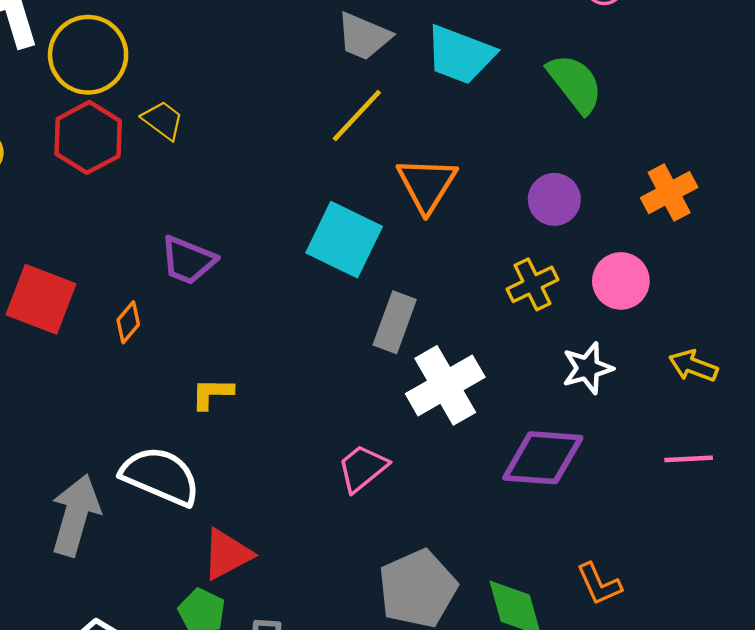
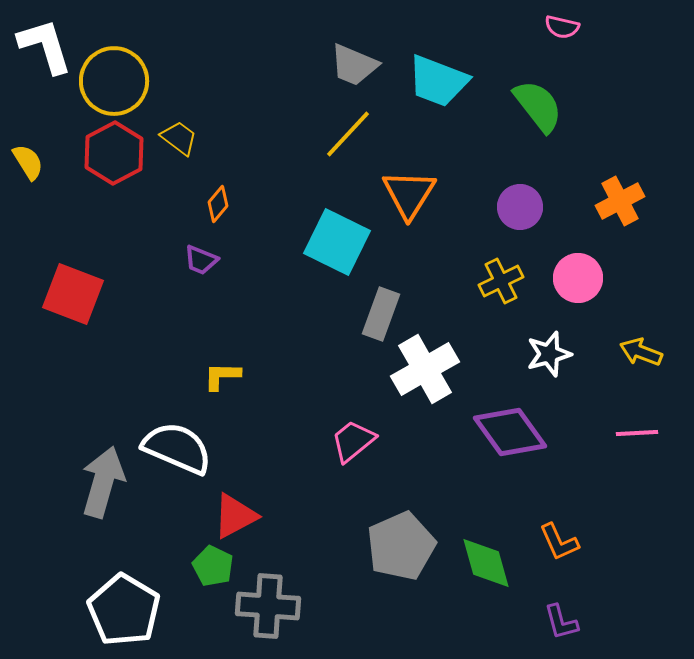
purple trapezoid: (188, 260) -> (201, 260), size x0.7
orange diamond: (128, 322) -> (218, 204), moved
purple diamond: (543, 458) -> (510, 432), turned 50

